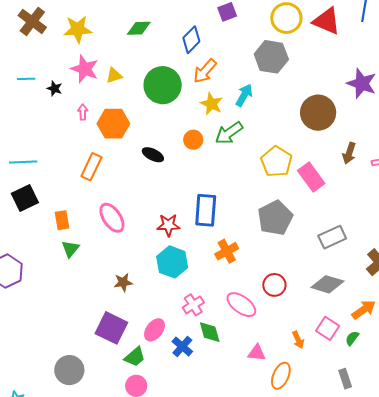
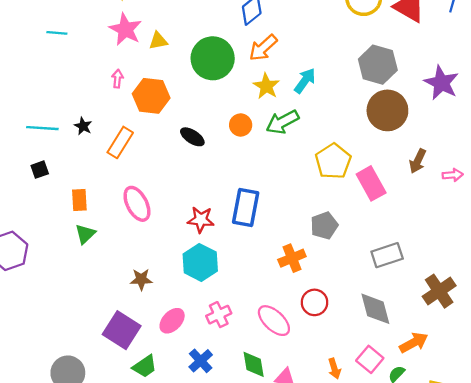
gray hexagon: (271, 57) -> (378, 65), moved
black star: (55, 88) -> (83, 126), moved
black square: (25, 198) -> (40, 170), size x0.6
gray pentagon: (275, 218) -> (324, 225), size x0.7
orange cross: (227, 251) -> (292, 258), moved
gray diamond: (327, 284) -> (375, 309), turned 52
pink ellipse: (154, 330) -> (172, 321), moved
green diamond: (210, 332) -> (254, 364), moved

